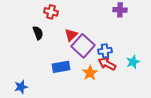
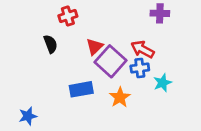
red cross: (51, 12) -> (68, 16), turned -32
cyan star: (133, 62) -> (162, 83), moved
red arrow: (107, 64) -> (142, 49), moved

